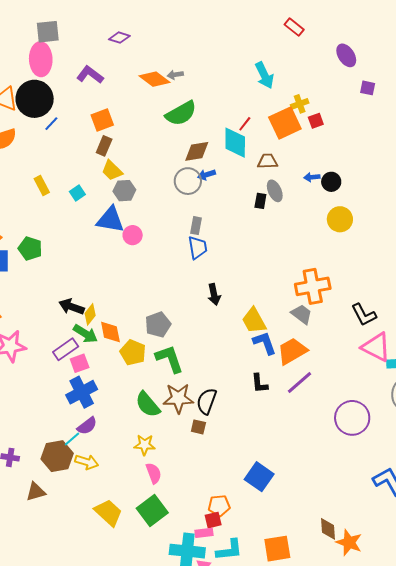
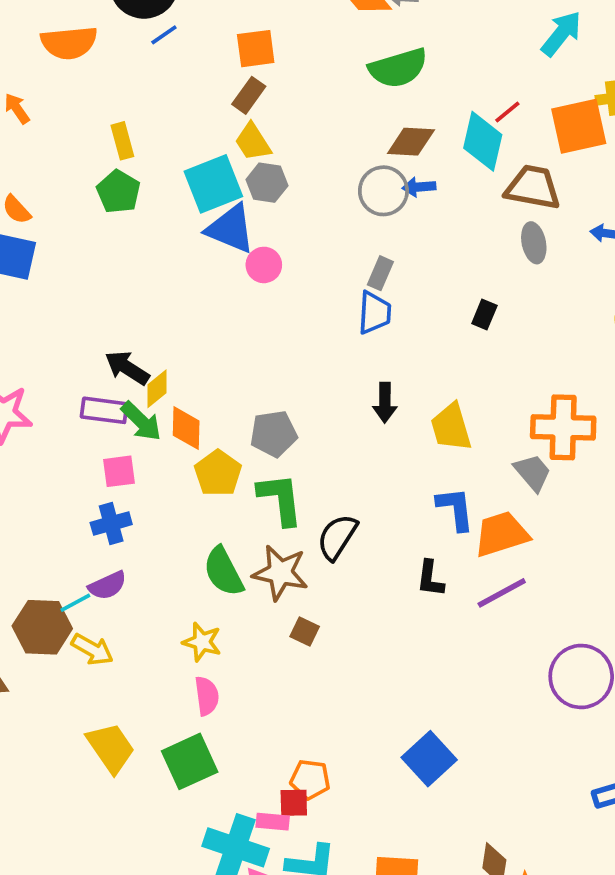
cyan arrow: (264, 75) -> (561, 34), turned -128
brown trapezoid: (268, 161) -> (533, 187), size x1.5
cyan square: (77, 193) -> (213, 184), moved, size x2.0
black rectangle: (260, 201) -> (484, 314), moved
green pentagon: (30, 248) -> (118, 192), moved
yellow trapezoid: (254, 321) -> (451, 427), moved
purple rectangle: (66, 349) -> (104, 410), moved, turned 30
blue cross: (82, 392) -> (111, 524), size x0.7
black semicircle: (207, 401) -> (337, 537), moved
blue square: (259, 477) -> (429, 759), moved

